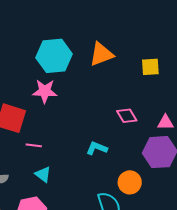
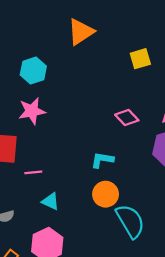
orange triangle: (101, 54) -> (81, 32), moved
cyan hexagon: (54, 56) -> (33, 71), size x0.7
orange circle: (130, 182) -> (106, 194), moved

